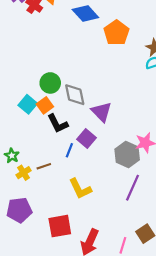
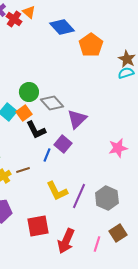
gray diamond: (75, 95) -> (52, 103), turned -30
purple triangle: (101, 112) -> (77, 119), turned 30
gray hexagon: (127, 155) -> (107, 198), moved
purple line: (132, 188) -> (79, 196), moved

